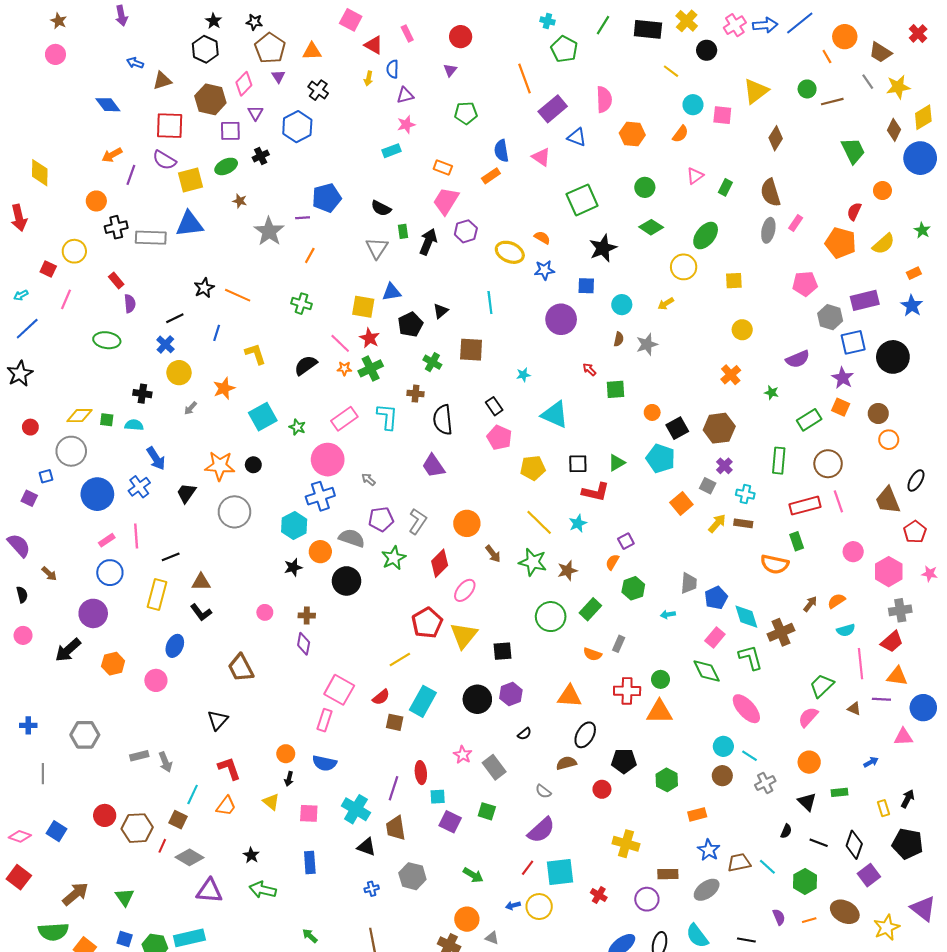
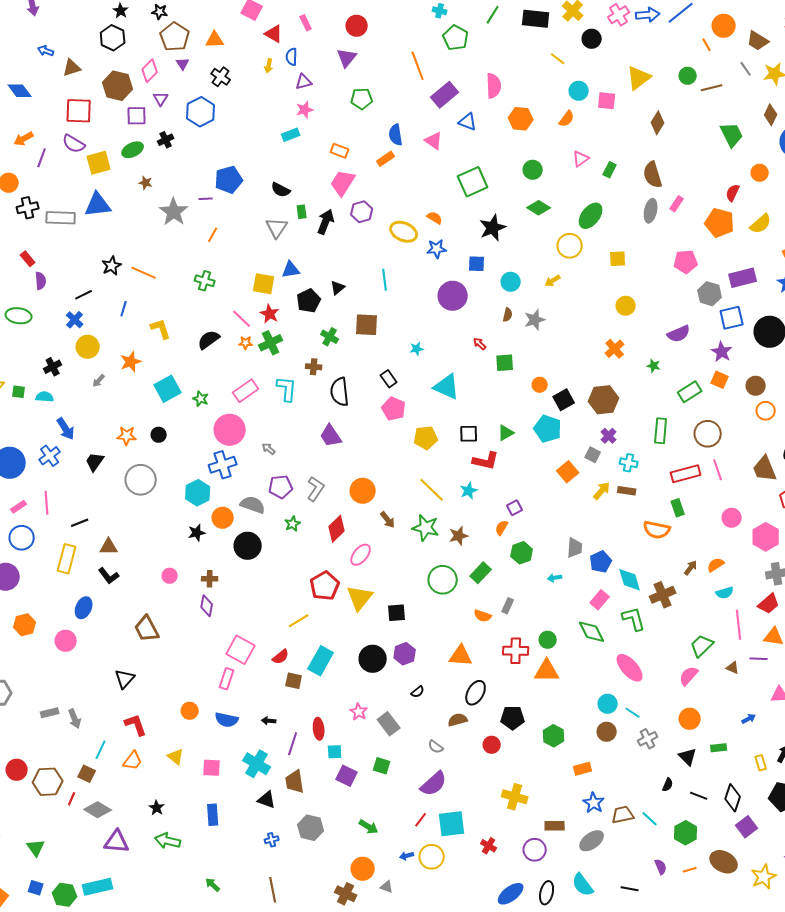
purple triangle: (450, 70) -> (347, 58), size x1.5
black cross: (142, 394) -> (53, 367), turned -36
orange star: (220, 466) -> (127, 436), size x0.7
green star: (394, 558) -> (293, 524), size x0.7
black arrow: (289, 779) -> (269, 721), moved, turned 80

